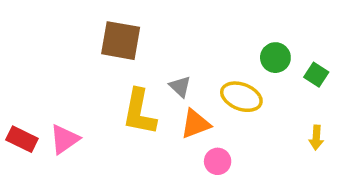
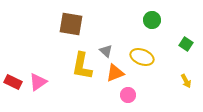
green circle: (275, 58) -> (152, 20), moved
yellow arrow: (316, 138) -> (186, 81), turned -32

